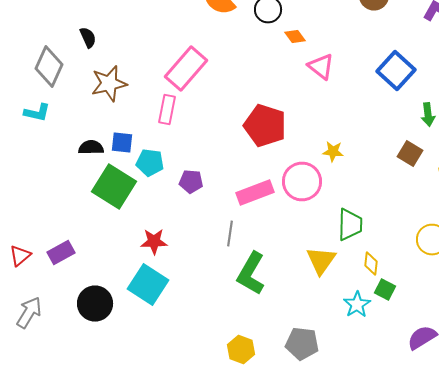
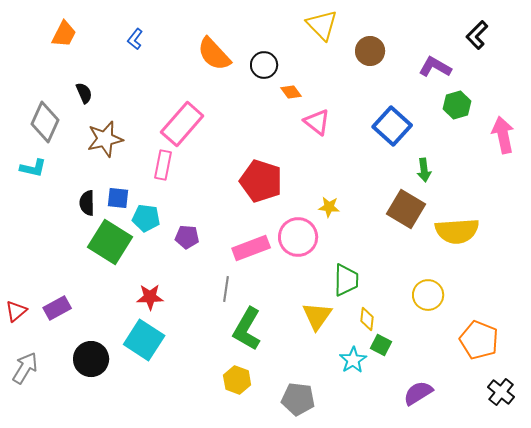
black semicircle: (91, 148) -> (87, 203), turned -90
brown square: (410, 154) -> (406, 209), size x1.5
yellow hexagon: (241, 350) -> (237, 380), moved

